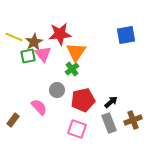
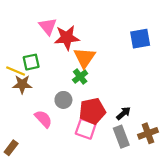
yellow line: (14, 37) -> (16, 71), moved
brown star: (34, 42) -> (22, 84), moved, turned 30
pink triangle: (43, 54) -> (48, 26), moved
brown rectangle: (13, 120) -> (11, 148), moved
pink square: (77, 129) -> (86, 129), moved

